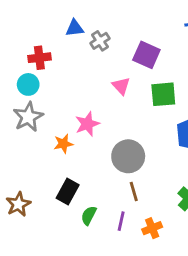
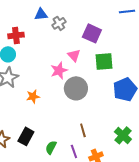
pink star: (87, 124) -> (59, 70), moved
gray circle: (128, 156) -> (76, 88), moved
black rectangle: (68, 192) -> (26, 136), moved
purple line: (121, 221) -> (74, 151), turned -32

